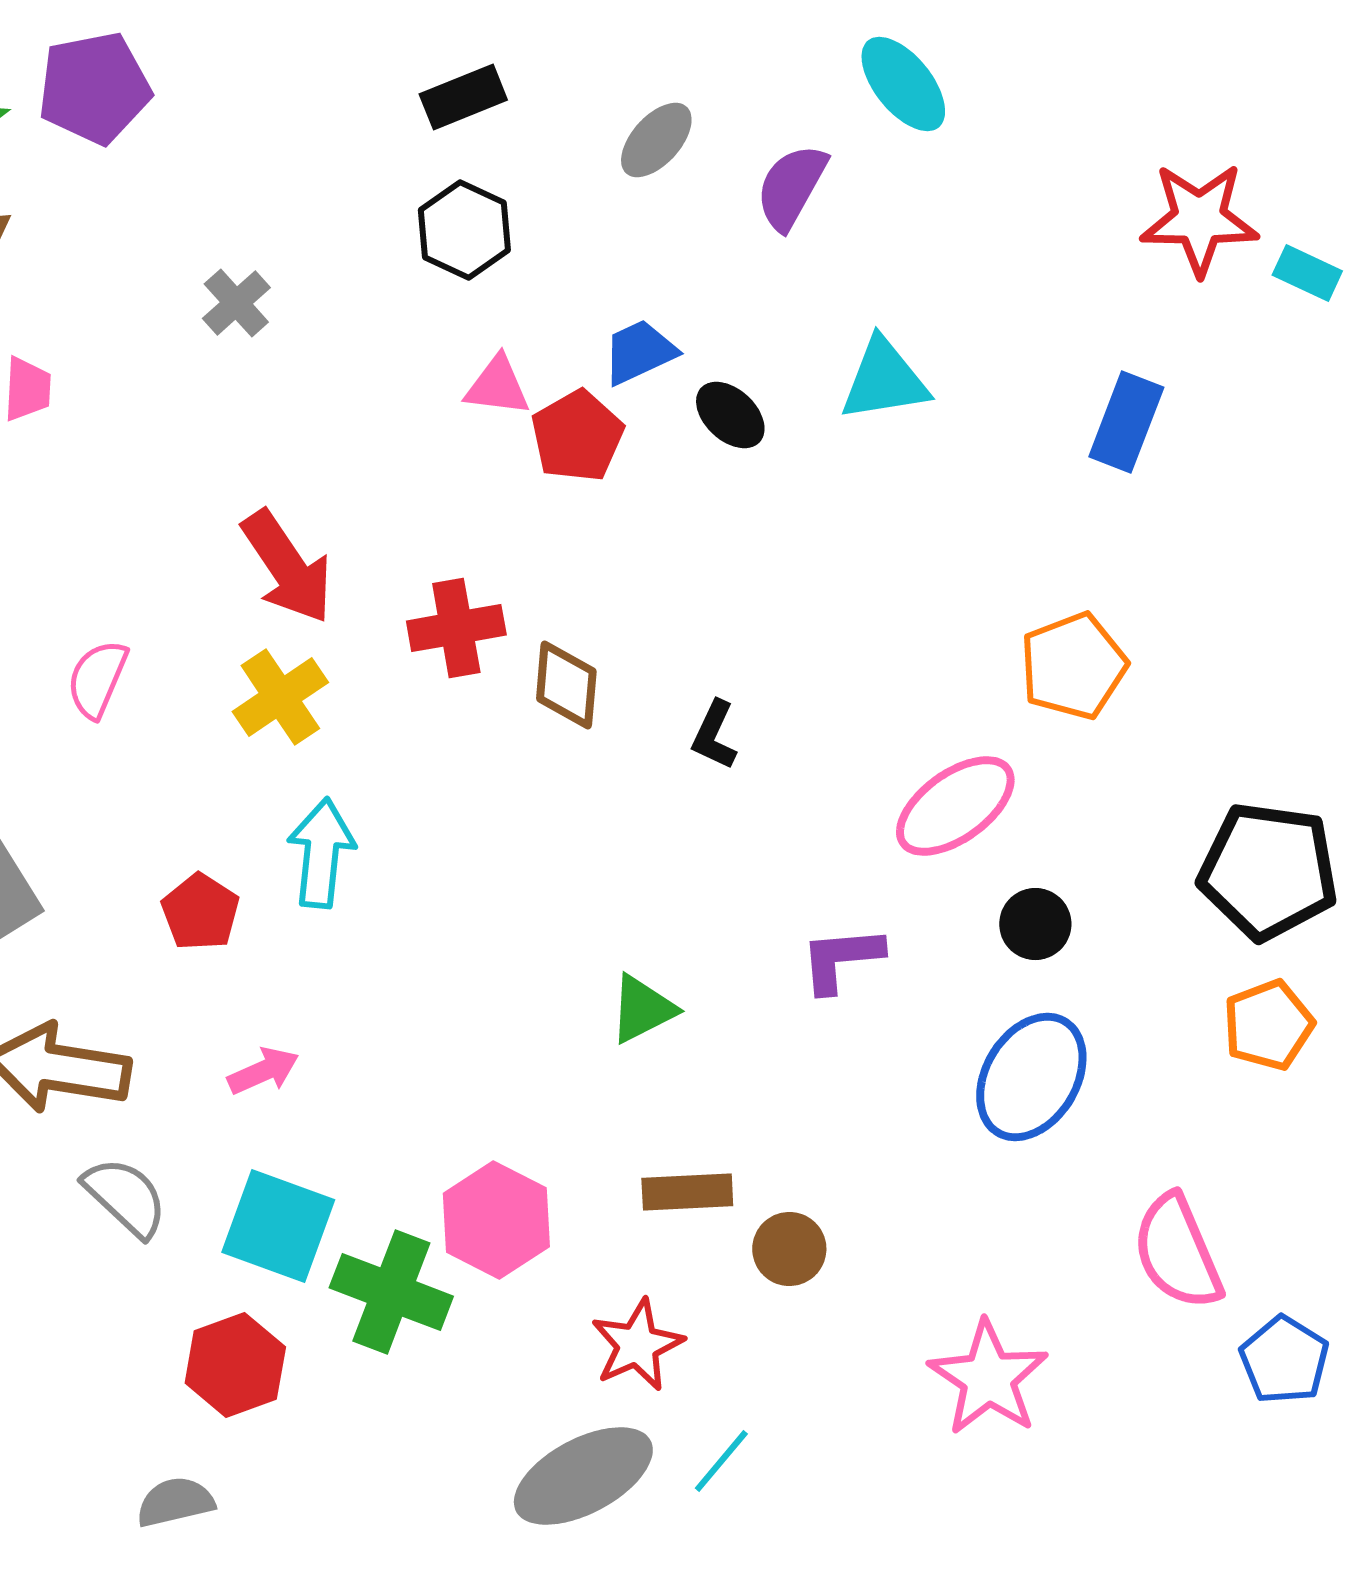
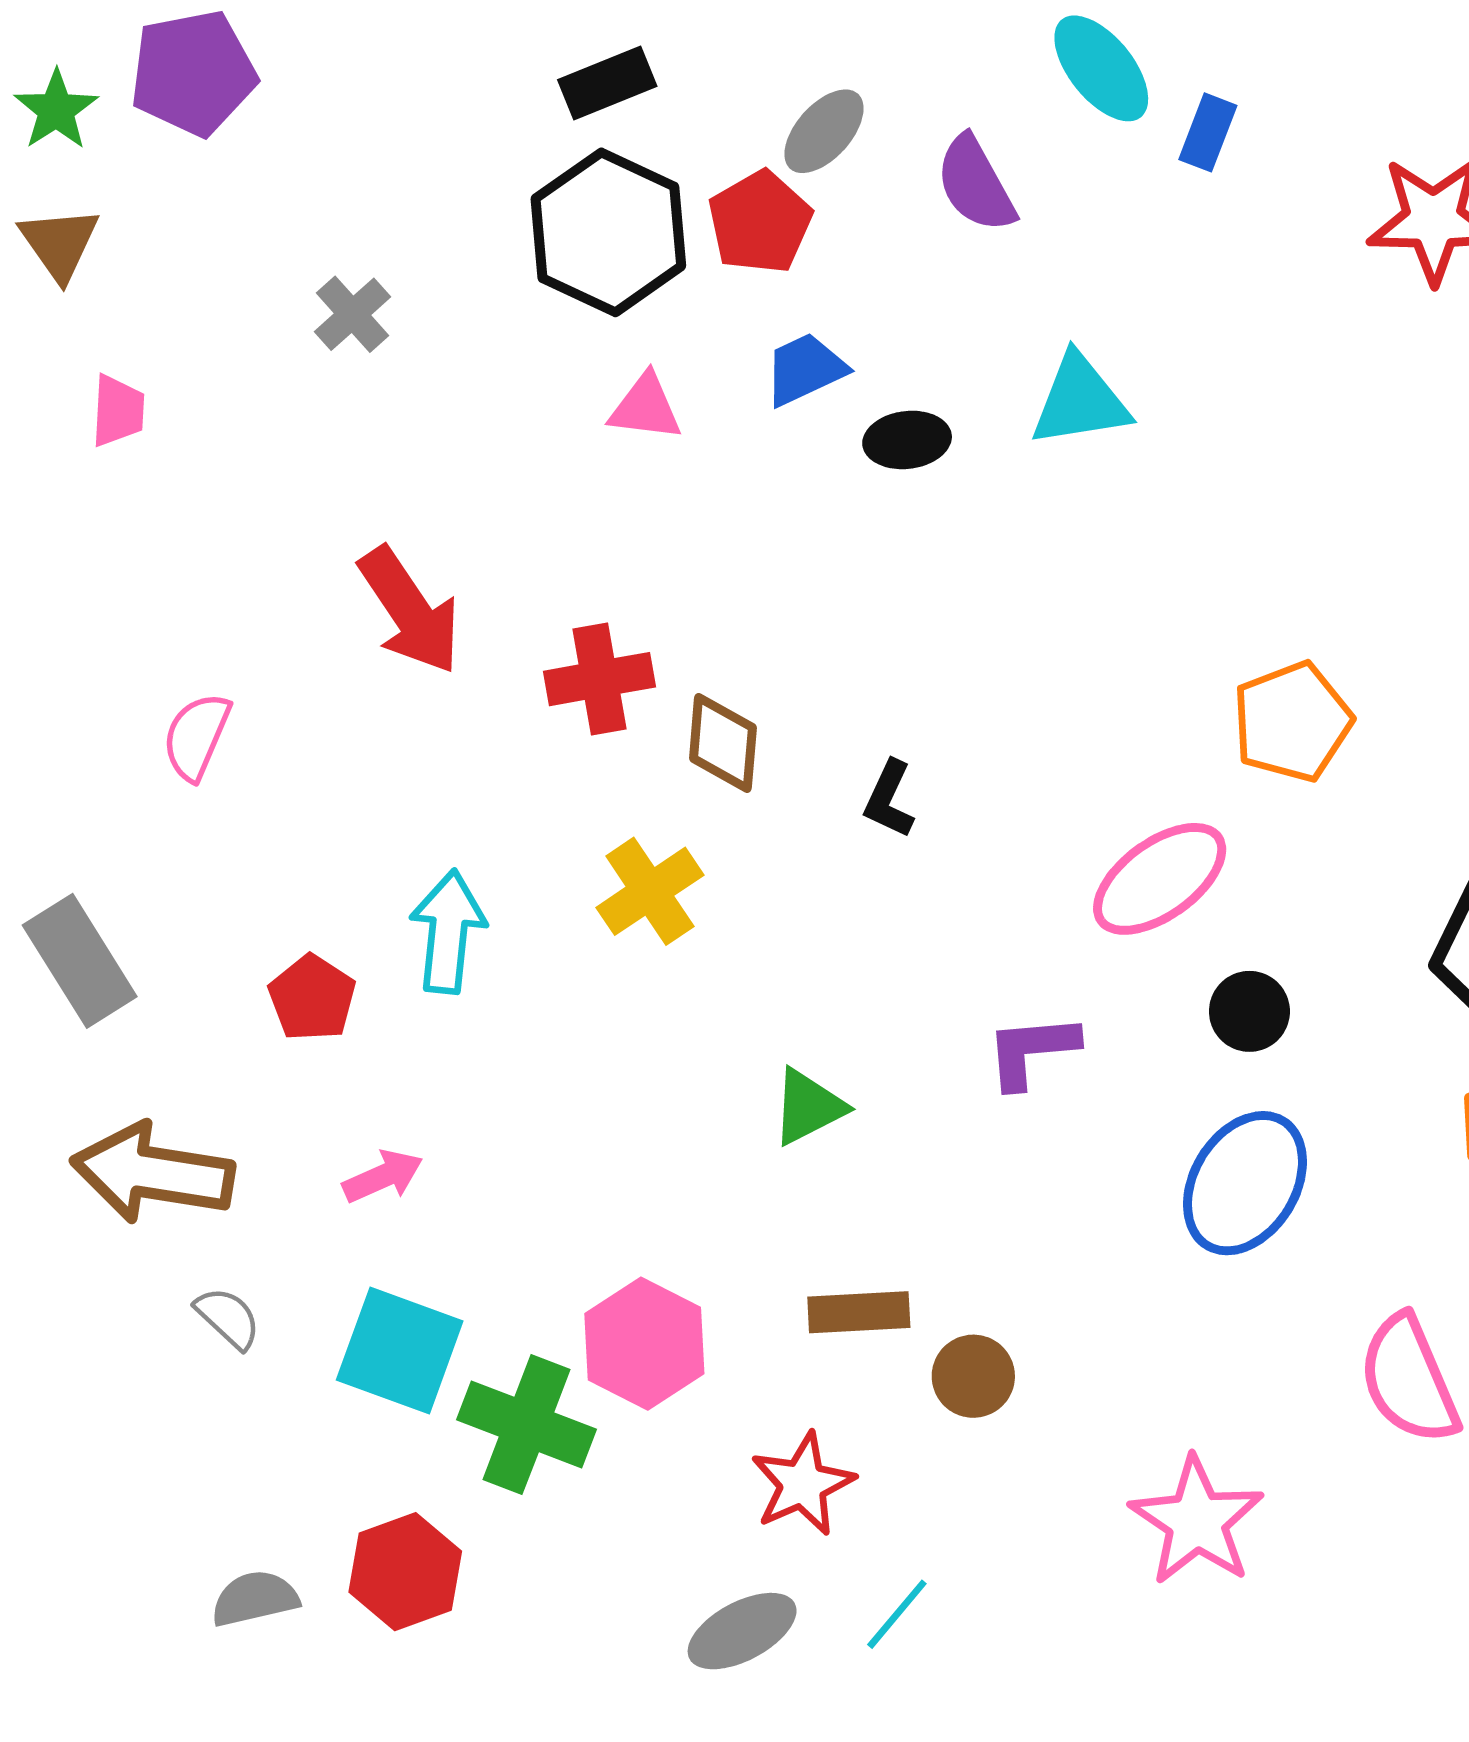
purple semicircle: (791, 187) -> (976, 184), turned -58
black hexagon: (464, 230) -> (608, 232), size x1.5
black ellipse: (730, 415) -> (907, 440), turned -50
blue rectangle: (1126, 422) -> (1208, 132), moved, size x0.7
red pentagon: (577, 436) -> (760, 222), moved
yellow cross: (280, 697) -> (650, 891), moved
gray semicircle: (125, 1197) -> (228, 1318), size x0.7
red hexagon: (235, 1365) -> (405, 1572), moved
gray ellipse: (583, 1476) -> (742, 1631), size x0.7
gray semicircle: (175, 1502) -> (255, 1599), moved

